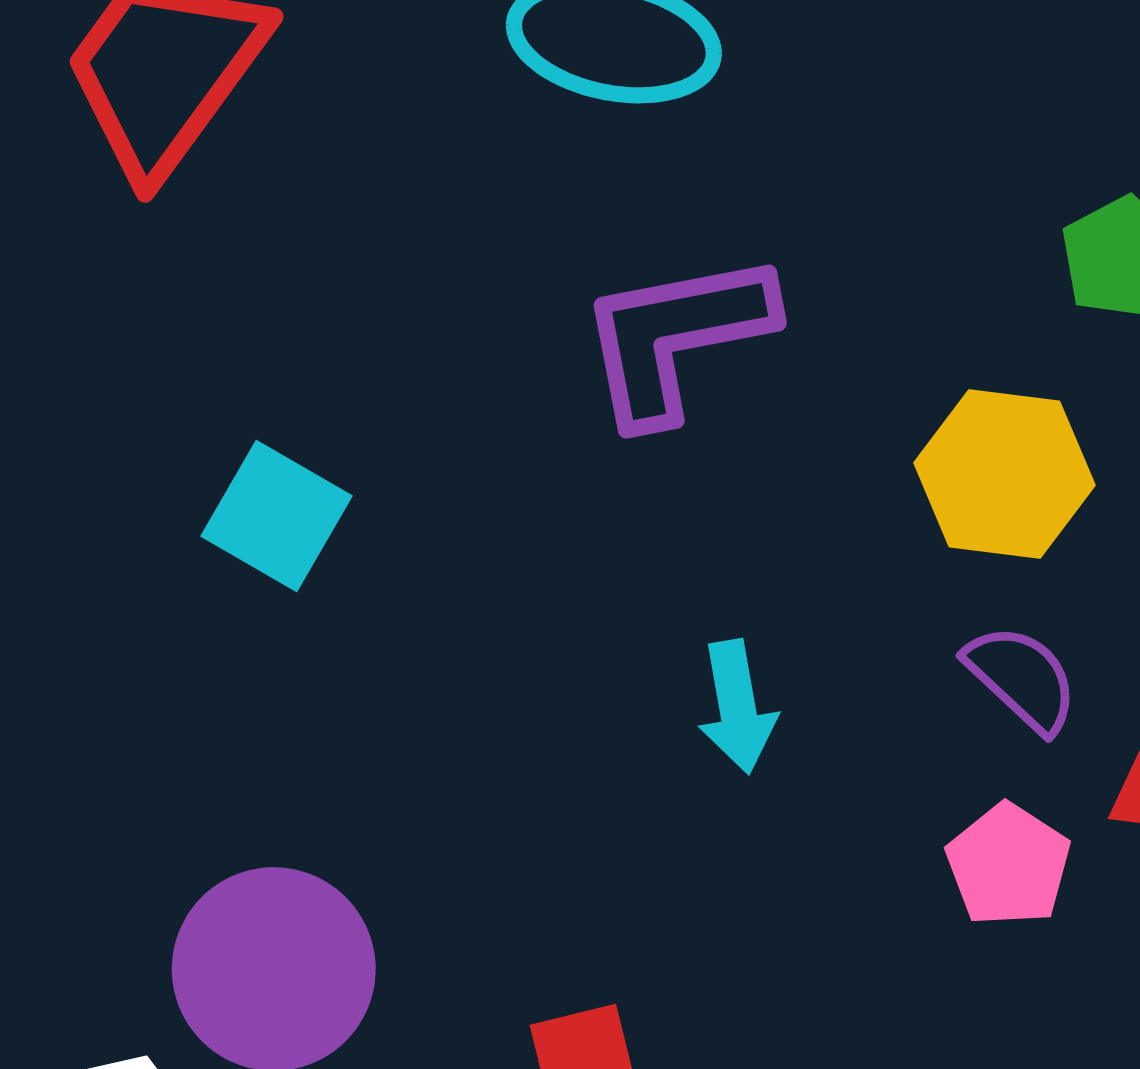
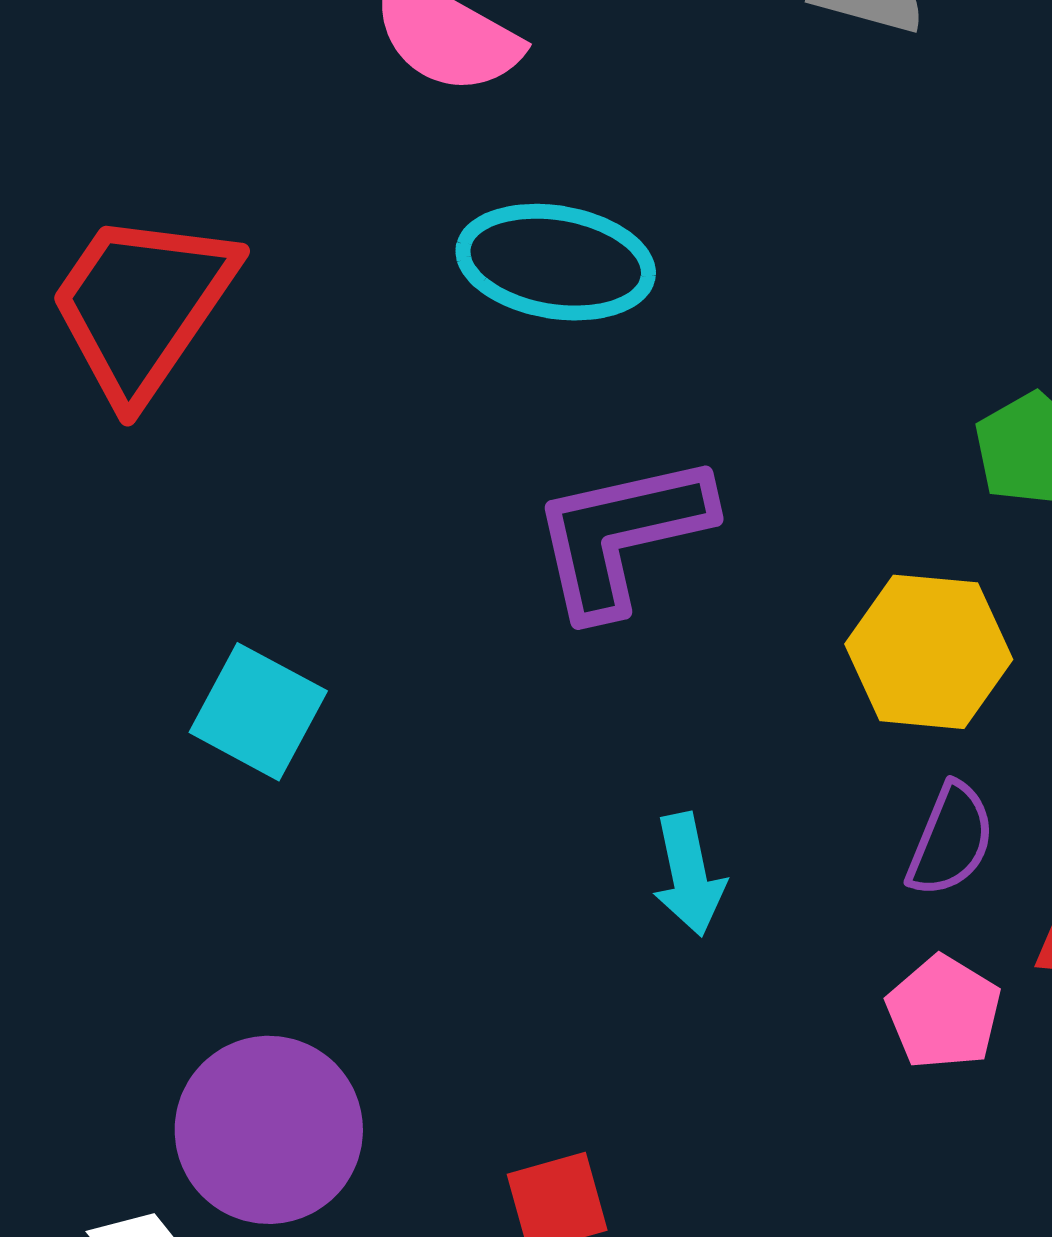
purple semicircle: (1022, 678) -> (951, 840), turned 71

